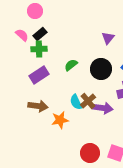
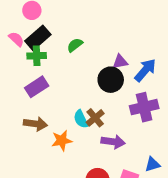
black rectangle: (40, 34) -> (38, 38), size x1.5
purple triangle: (108, 38) -> (120, 62), moved, turned 40
green semicircle: (71, 65) -> (75, 45), moved
purple arrow: (103, 108) -> (113, 142), moved

